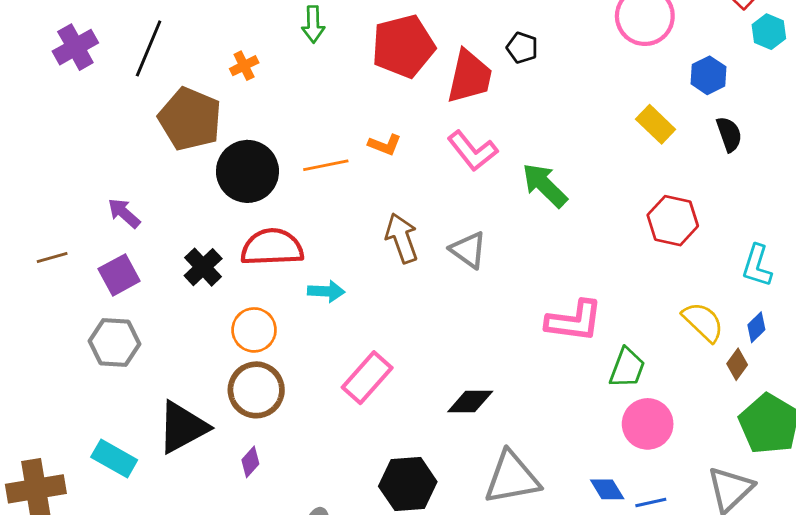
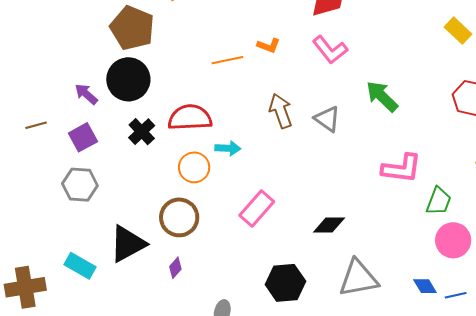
black circle: (247, 171) -> (128, 79), moved
green arrow: (545, 185) -> (382, 96), moved
orange circle: (254, 330) -> (194, 167), moved

